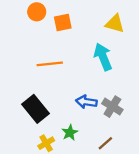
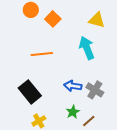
orange square: (63, 22) -> (53, 19), turned -35
green star: (70, 133) -> (73, 112), moved

